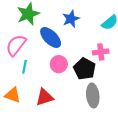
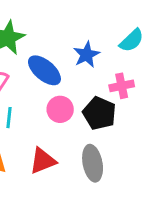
blue star: (71, 19) -> (87, 55), moved
gray ellipse: (93, 95) -> (93, 163), moved

